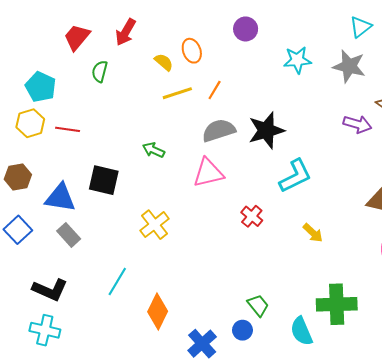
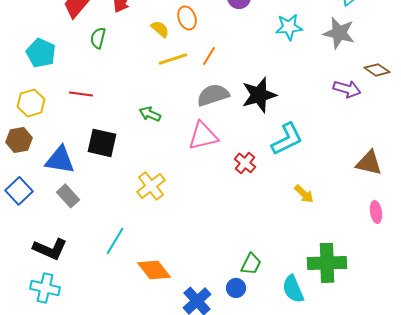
yellow hexagon: (30, 123) -> (31, 103), moved
red line: (68, 129) -> (81, 94), moved
red cross: (252, 216) -> (245, 163), moved
green trapezoid: (258, 305) -> (251, 264), turned 65
orange diamond: (158, 312) -> (154, 270), turned -64

